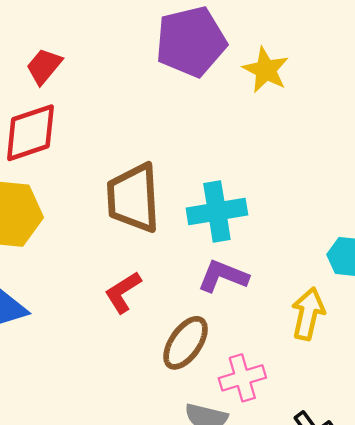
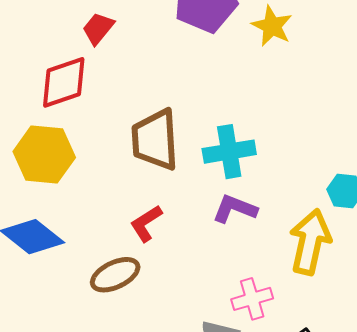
red trapezoid: (44, 66) -> (98, 28), moved
yellow arrow: (308, 314) -> (310, 242), size x1.4
brown ellipse: (186, 343) -> (115, 275), moved, turned 30

